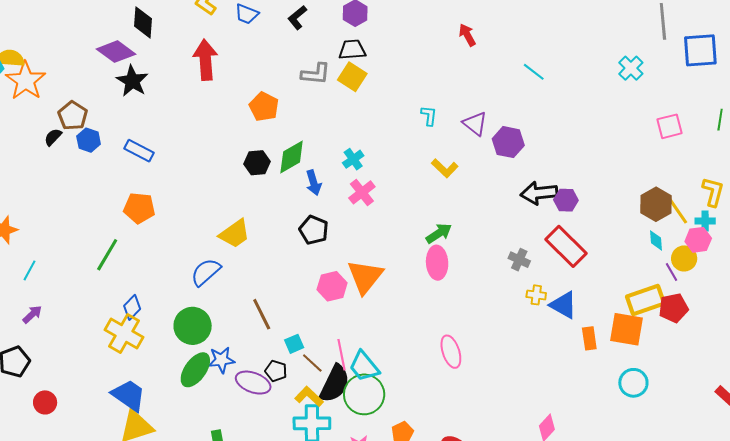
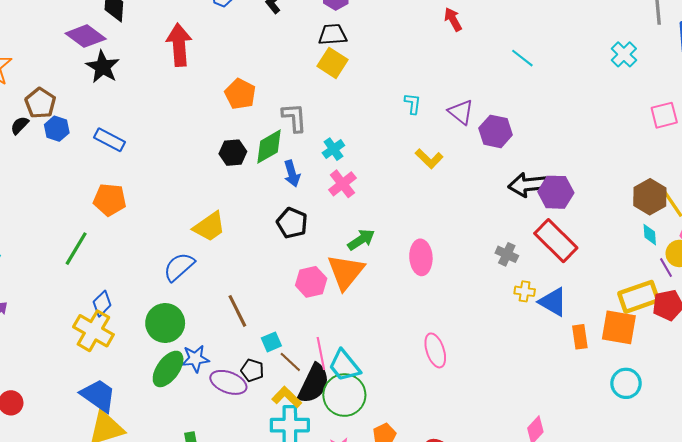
gray L-shape: (316, 74) -> (294, 118), moved, turned -100
purple hexagon: (566, 200) -> (556, 192), size x1.4
green arrow: (439, 233) -> (361, 240), moved

